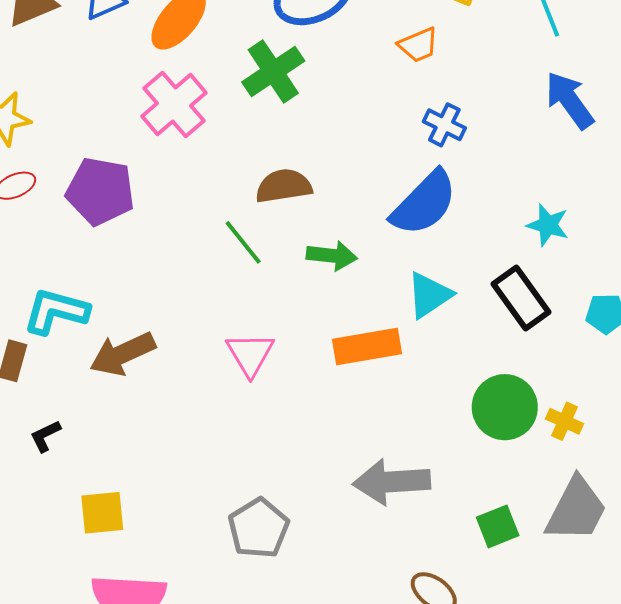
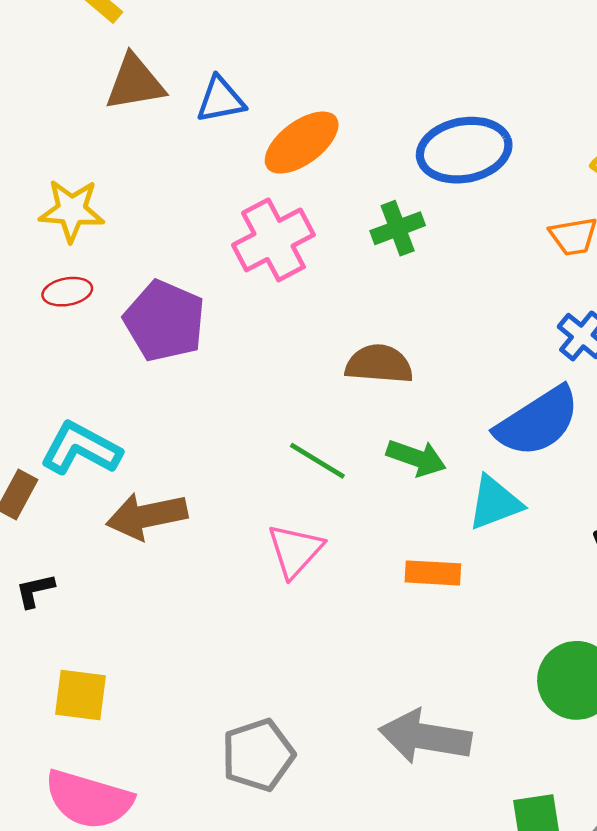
green cross: (273, 71) -> (398, 228), size x0.7
green line: (243, 242) -> (317, 461), moved, turned -33
cyan triangle: (429, 295) -> (495, 503), moved
orange rectangle: (367, 347) -> (433, 573), size x0.7

